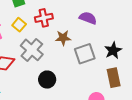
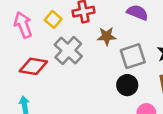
black circle: (47, 80) -> (127, 85), moved

